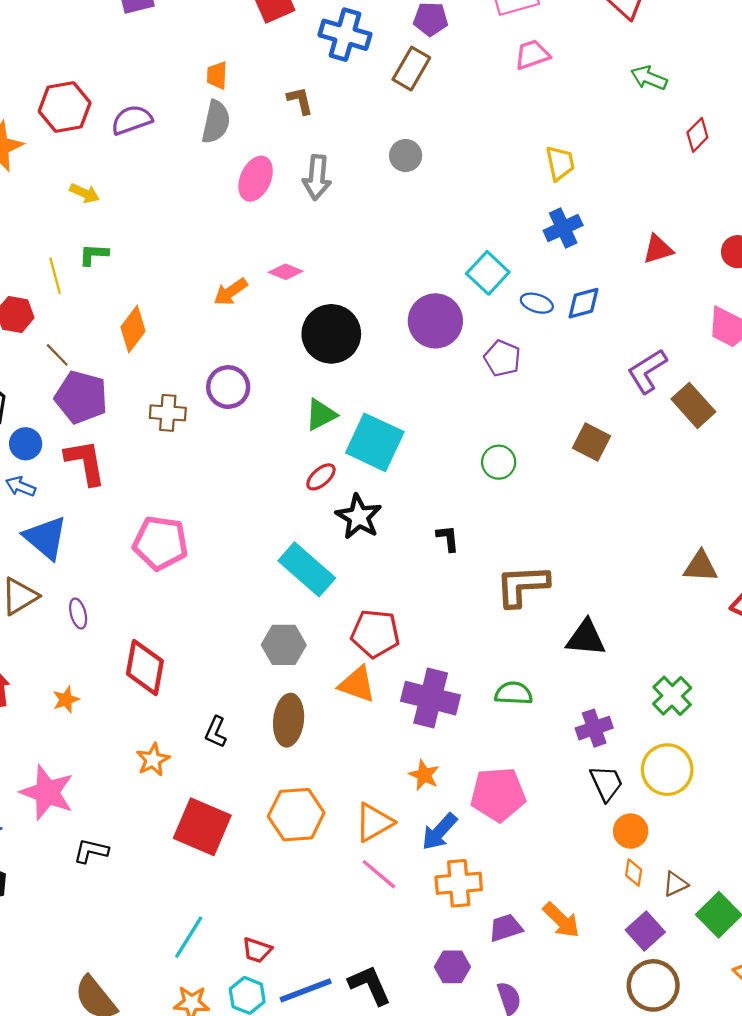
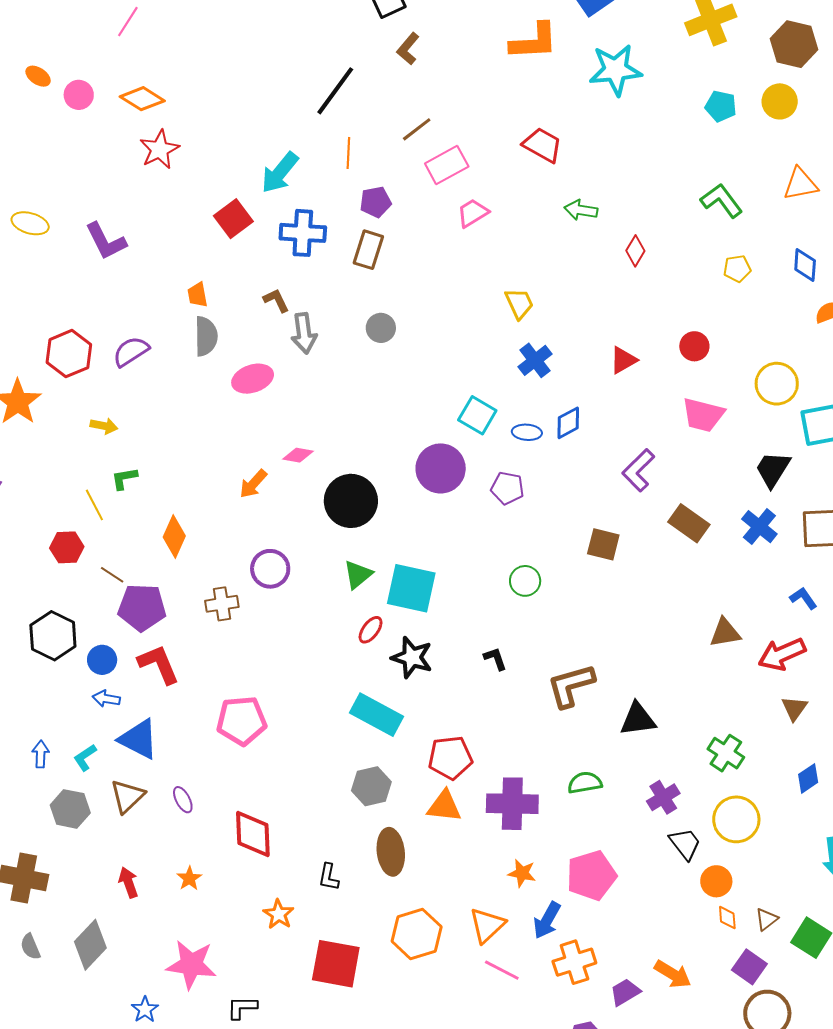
gray arrow: (317, 177) -> (304, 333), moved
pink ellipse: (256, 179) -> (253, 379), turned 60
brown rectangle: (693, 405) -> (689, 523), moved

